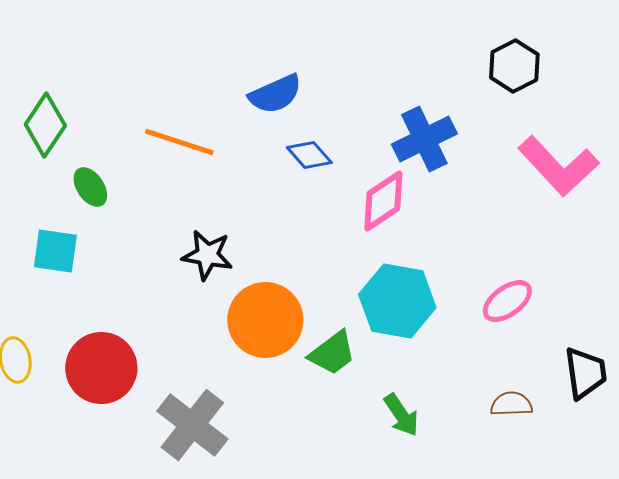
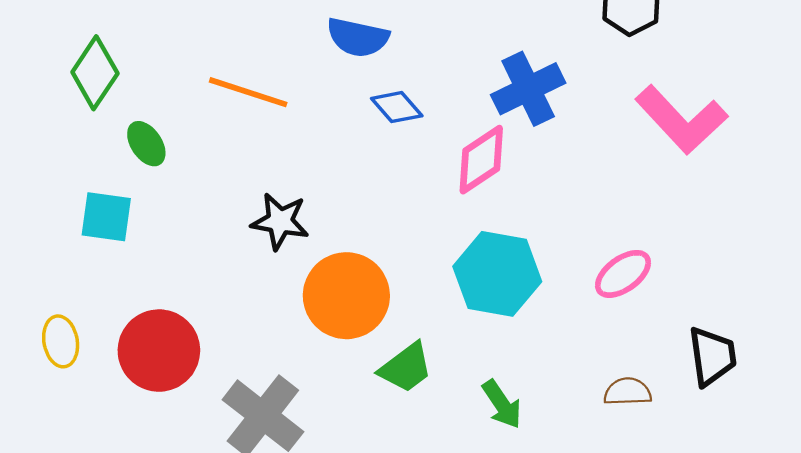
blue semicircle: (275, 94) -> (358, 37), turned 36
green trapezoid: (332, 353) -> (406, 368), moved

